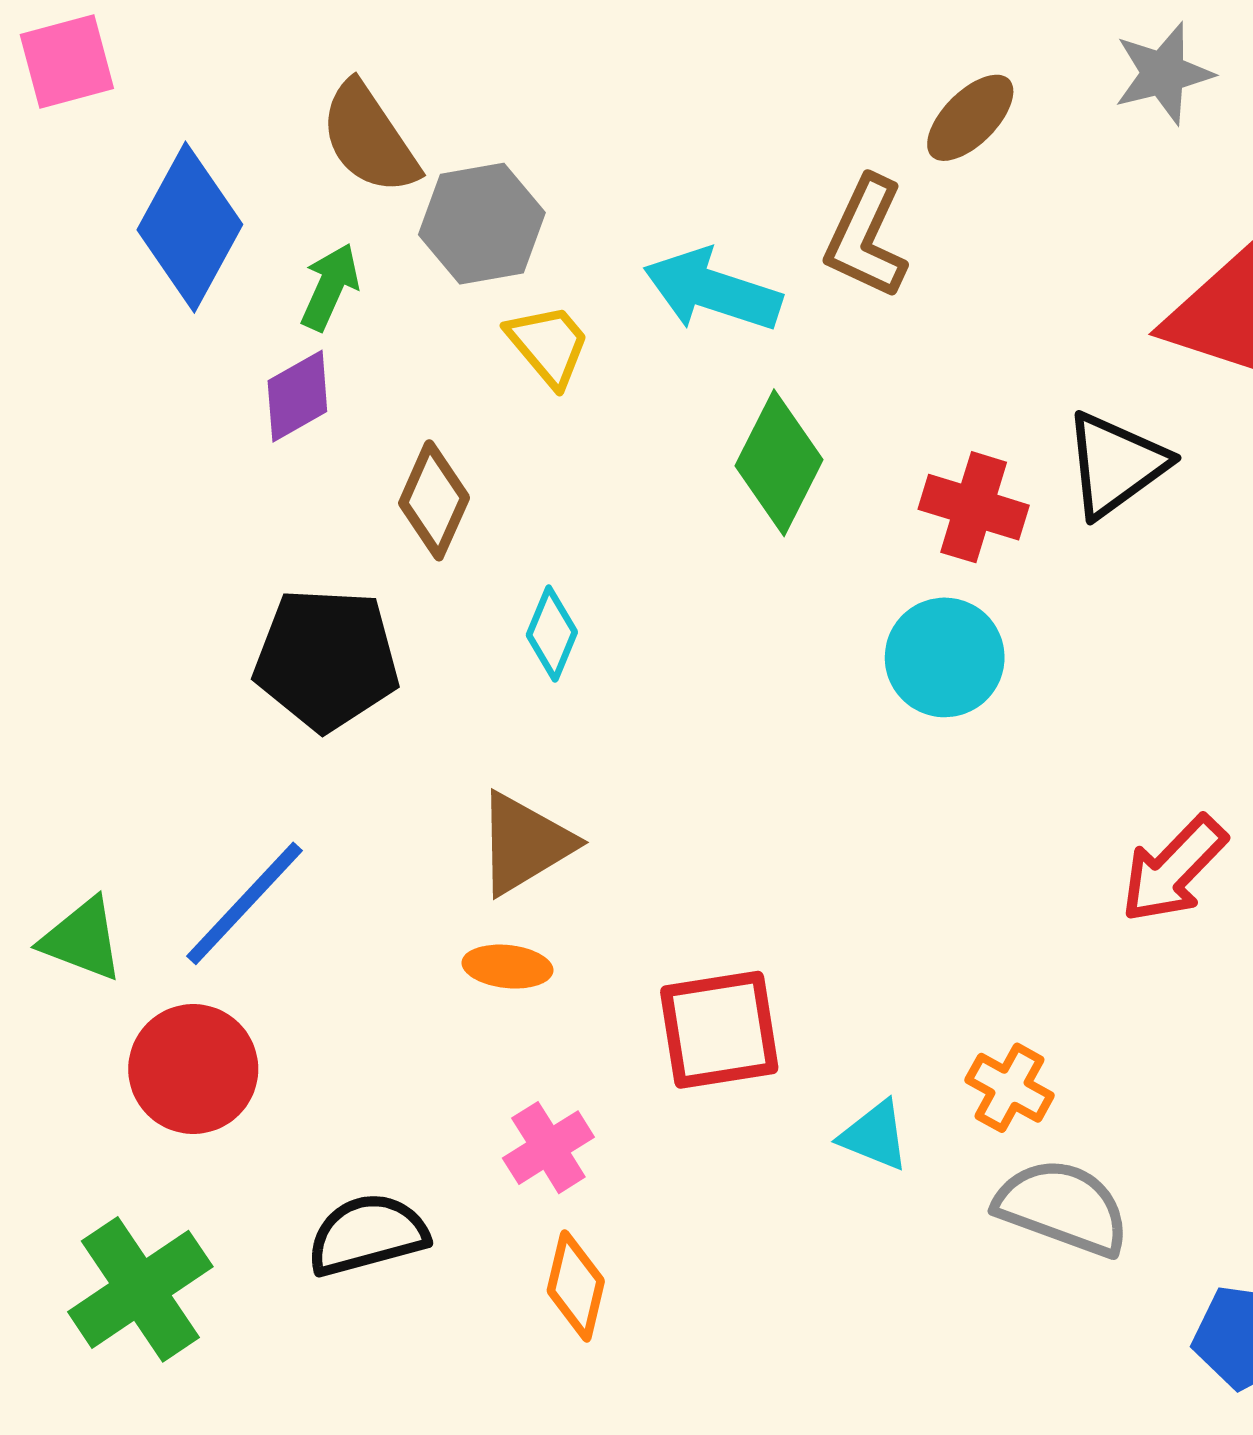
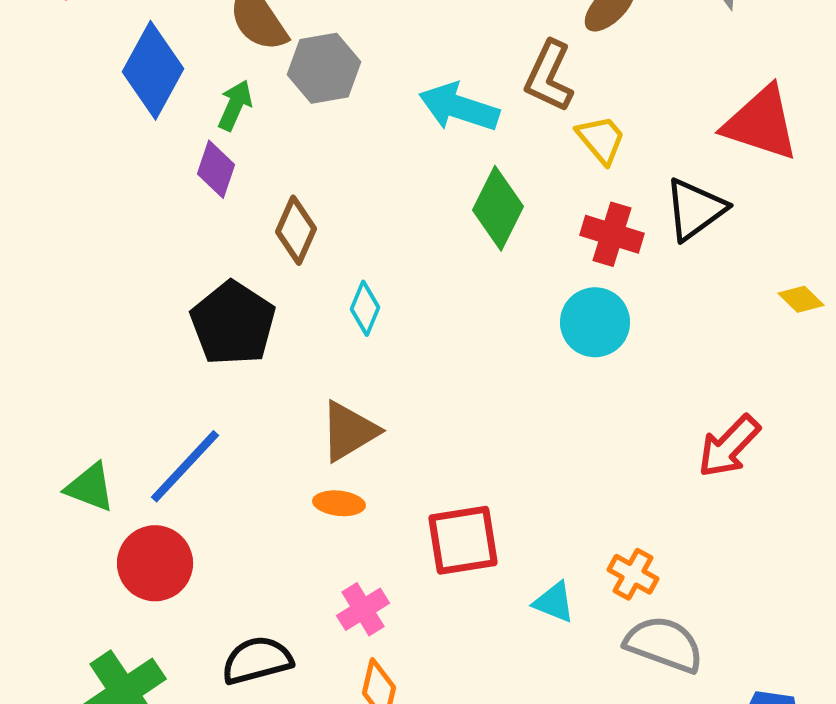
yellow trapezoid: (548, 345) -> (601, 139), moved
purple diamond: (297, 396) -> (216, 169), turned -42
black pentagon: (326, 659) -> (233, 323), turned 30

